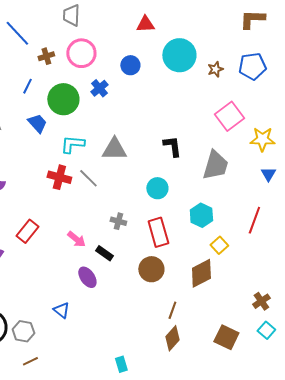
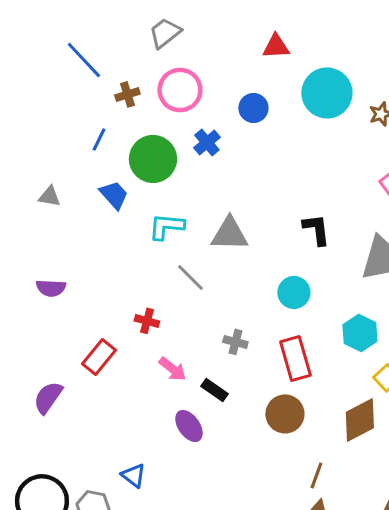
gray trapezoid: (71, 15) -> (165, 33), turned 50
red cross: (59, 177) -> (147, 321), moved, size x0.7
blue triangle: (61, 310) -> (133, 475), moved

